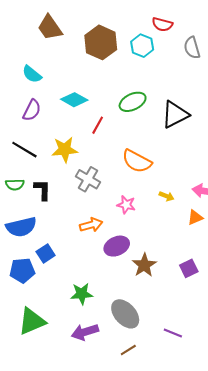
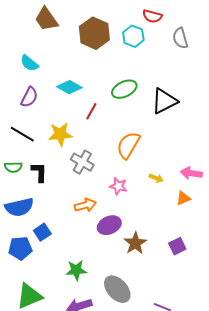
orange semicircle: (137, 161) -> (128, 145), turned 92

